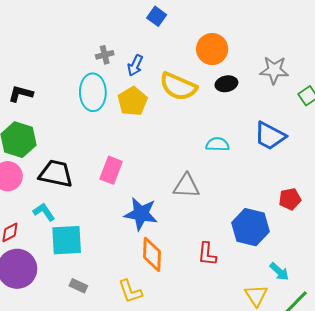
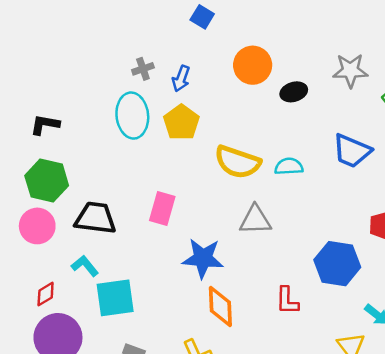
orange circle: (212, 49) -> (253, 65), moved
yellow semicircle: (178, 86) -> (238, 162), moved

